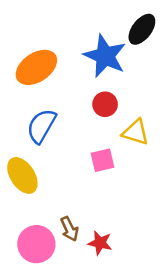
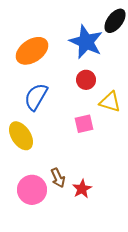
red star: (100, 243) -> (82, 189), turned 30

